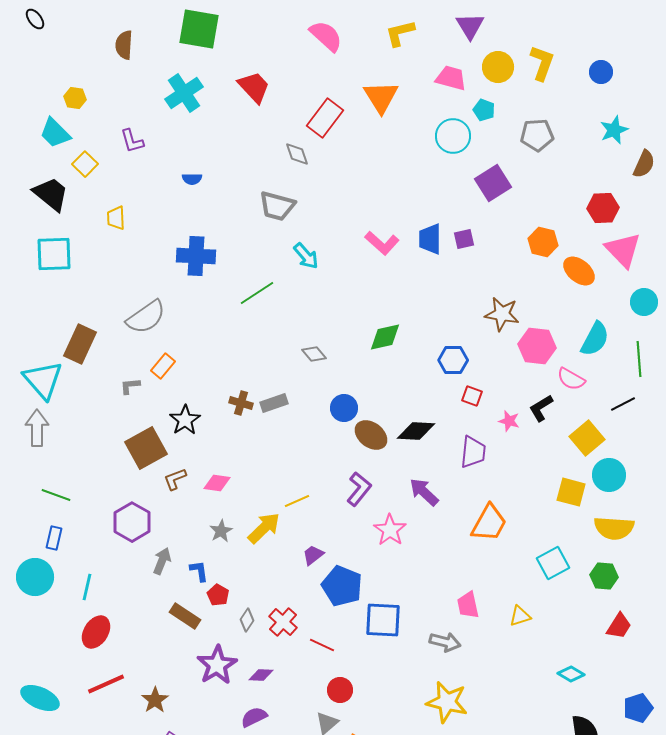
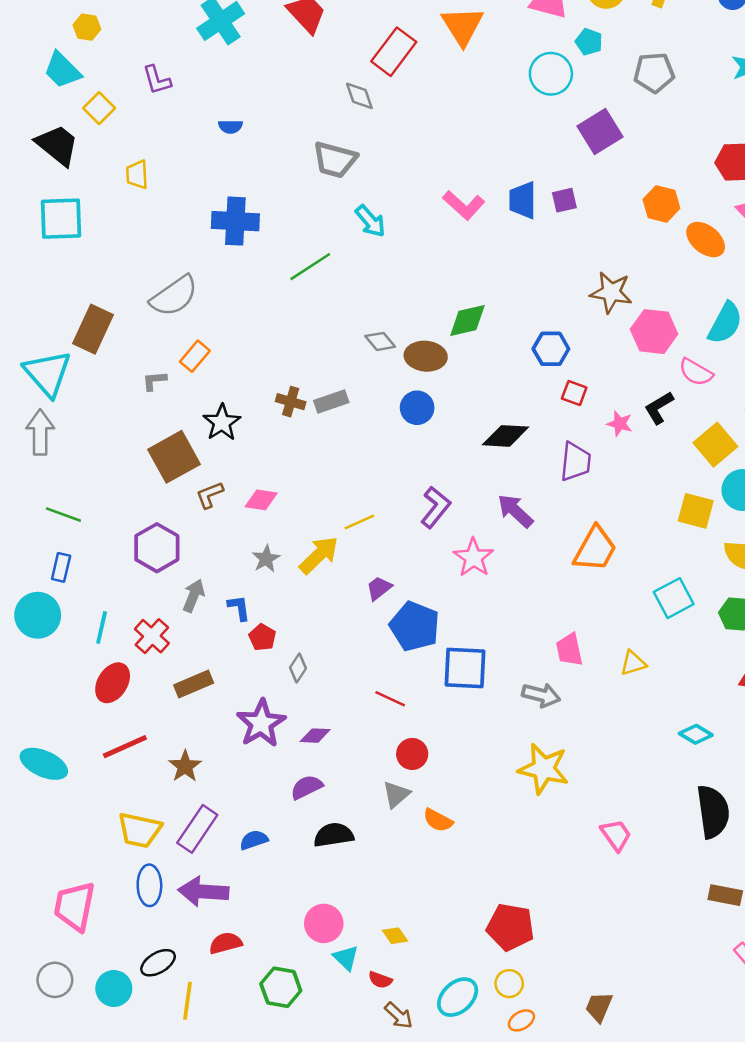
brown ellipse: (371, 435) -> (426, 356), moved, turned -32
brown rectangle: (185, 616) -> (194, 684), moved, turned -56
red cross: (283, 622) -> (152, 636), moved

